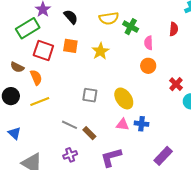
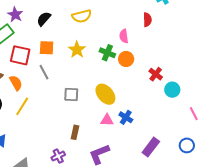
black semicircle: (71, 17) -> (44, 19), turned -91
green cross: (131, 27) -> (107, 53), moved
yellow line: (40, 101) -> (22, 106), turned -30
blue cross: (142, 124) -> (126, 117), turned 32
gray line: (69, 125) -> (44, 72), moved, turned 42
brown rectangle: (89, 133) -> (75, 132), turned 64

